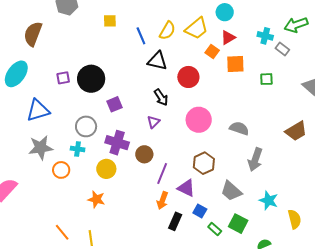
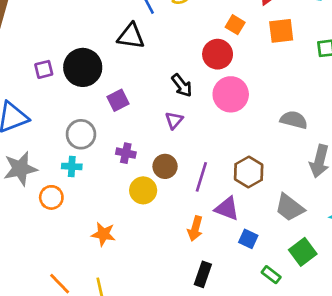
orange square: (212, 51) -> (235, 25), moved
black triangle: (157, 61) -> (131, 36), moved
pink circle: (199, 120) -> (231, 94), moved
purple cross: (117, 143) -> (126, 153), size x0.6
yellow circle: (106, 169) -> (143, 190), moved
purple line: (162, 174) -> (201, 177), moved
black rectangle: (175, 221) -> (203, 274), moved
green square: (238, 224) -> (303, 252), turned 30
green rectangle: (215, 229) -> (271, 275), moved

